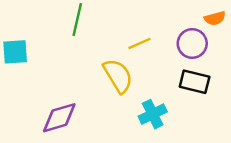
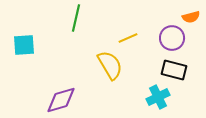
cyan cross: (153, 114) -> (158, 97), moved

